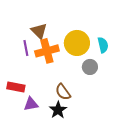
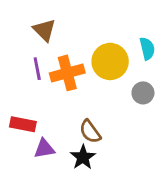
brown triangle: (39, 31) -> (44, 30), moved
cyan semicircle: (103, 45) -> (147, 49), moved
gray circle: (90, 67) -> (143, 93), moved

